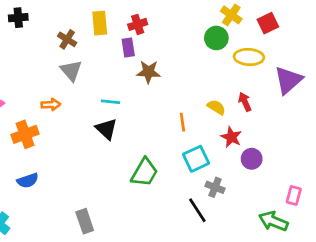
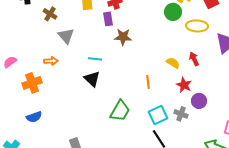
brown cross: (67, 39) -> (50, 14), moved
orange line: (182, 122) -> (148, 82), moved
cyan square: (196, 159) -> (158, 115), moved
gray cross: (215, 187) -> (181, 114), moved

